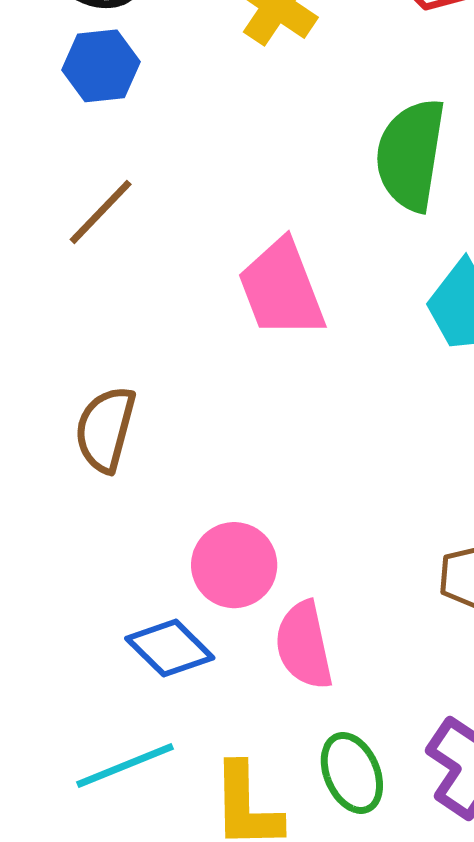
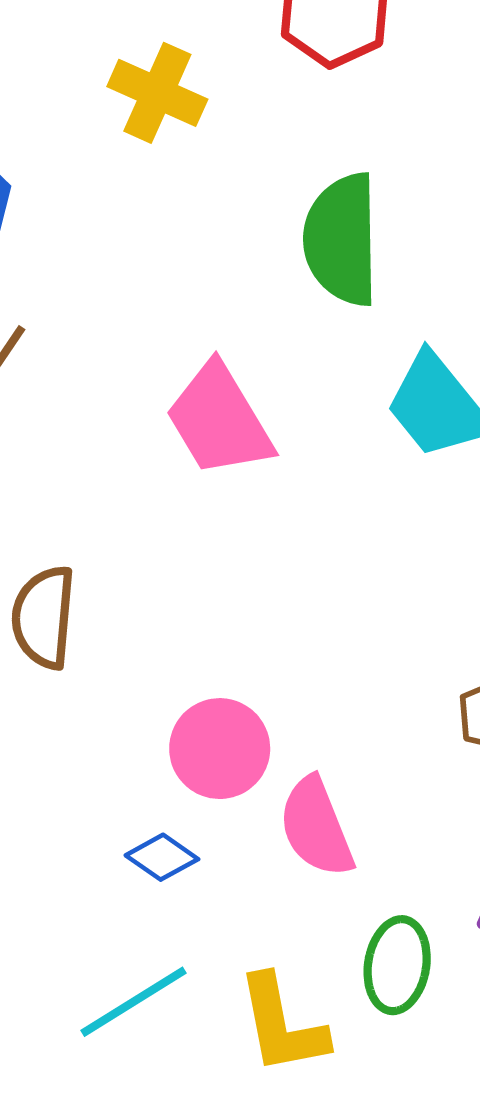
blue diamond: (170, 648) -> (162, 857), size x0.7
green ellipse: (352, 773) -> (397, 965), turned 42

